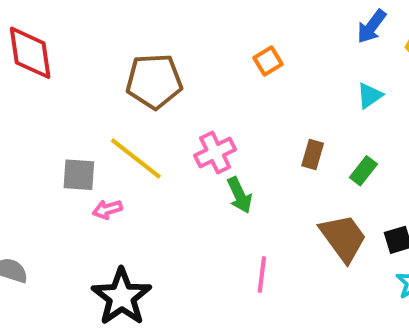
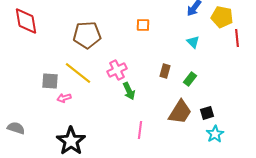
orange square: (268, 61) -> (143, 25), turned 32
cyan triangle: (370, 96) -> (193, 42), turned -40
brown trapezoid: (343, 238) -> (180, 112), turned 68

